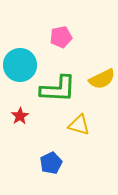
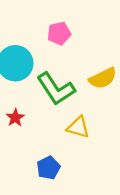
green L-shape: (58, 89) -> (56, 89), turned 54

